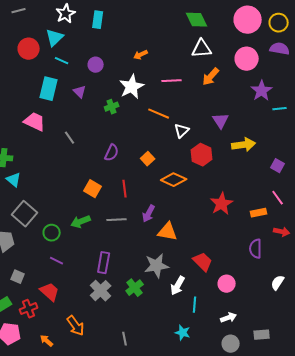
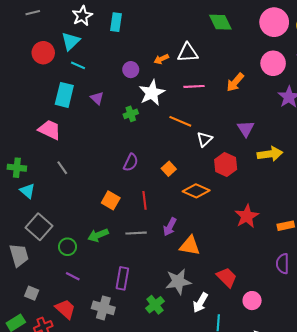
white triangle: (202, 49) -> (188, 53), moved
purple circle: (96, 65) -> (131, 70), moved
gray line: (70, 138) -> (62, 168), moved
gray cross: (101, 291) -> (103, 308), moved, turned -30

